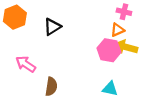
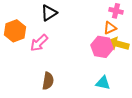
orange hexagon: (15, 17) -> (15, 31), moved
black triangle: (52, 27) -> (49, 13), moved
pink arrow: (26, 64) -> (39, 43), moved, turned -78

